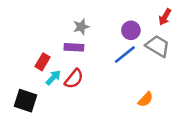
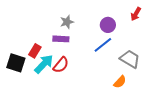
gray trapezoid: (158, 46) -> (130, 59), moved
cyan arrow: (53, 78) -> (44, 64), size x1.5
black square: (25, 101) -> (16, 63), moved

